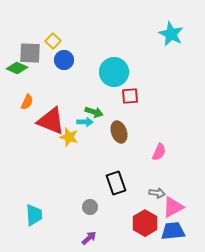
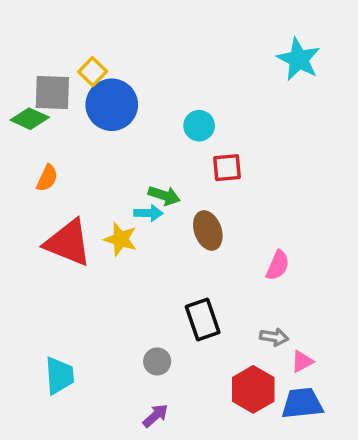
blue circle: (64, 60) -> (112, 105), size x1.5
cyan circle: (114, 72) -> (199, 126), size x0.6
red triangle: (51, 121) -> (68, 243), moved
pink triangle: (173, 207) -> (302, 361), size x0.6

